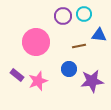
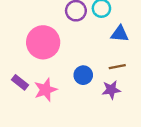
brown line: (79, 46) -> (117, 67), moved
purple star: (92, 81) -> (111, 90), size x0.7

